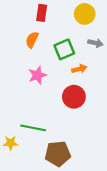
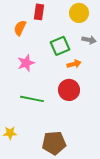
orange semicircle: (32, 40) -> (20, 28), moved
pink star: (37, 75) -> (26, 63), moved
green line: (33, 128) -> (32, 99), moved

